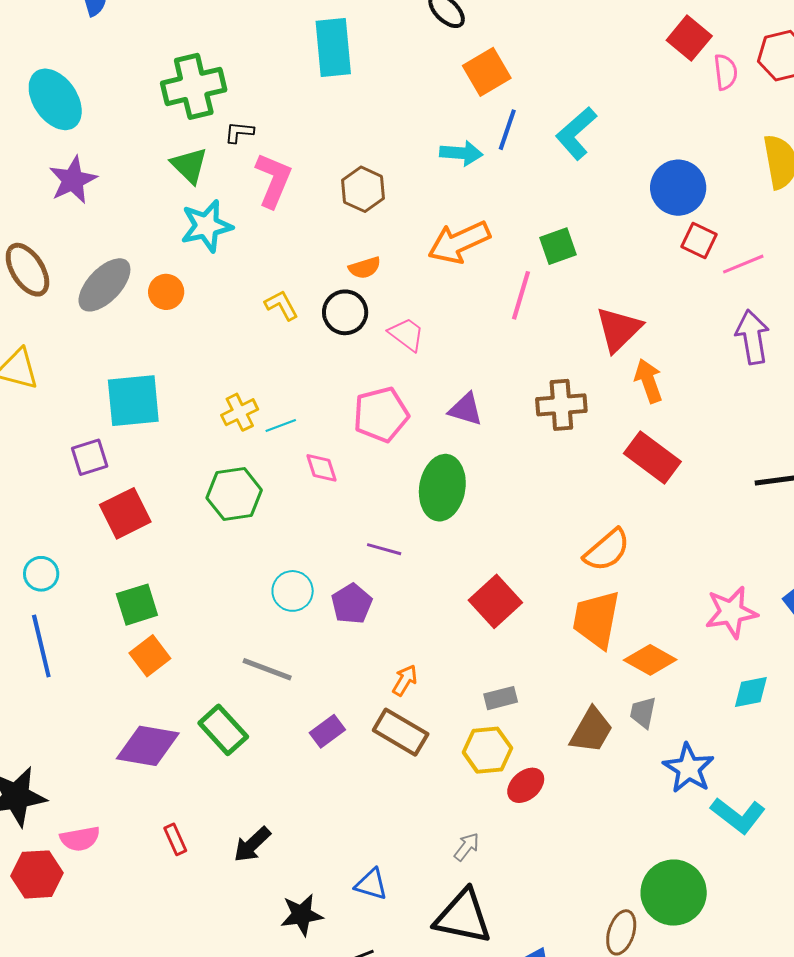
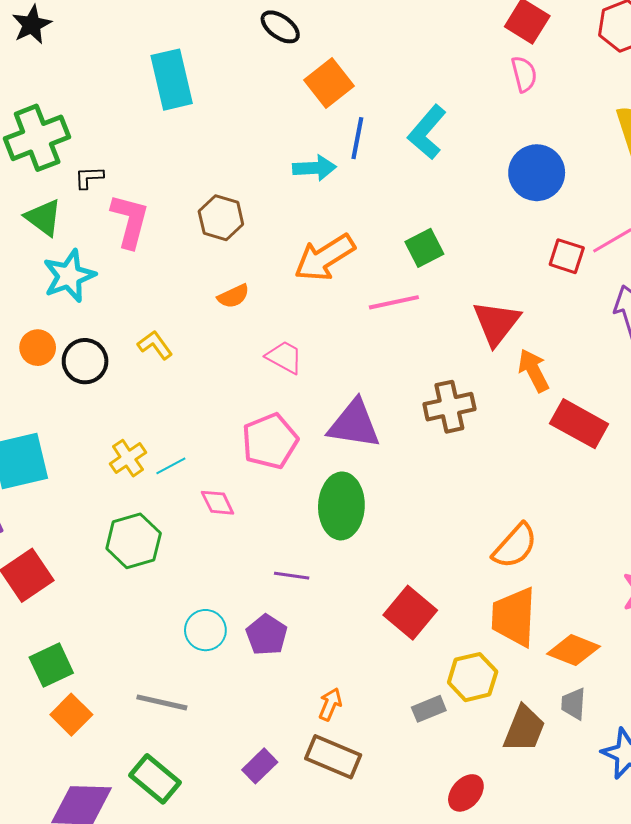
pink semicircle: (726, 72) -> (524, 74), moved
red square: (699, 240) -> (567, 256), moved
pink line: (521, 295) -> (394, 302), turned 69
black circle: (345, 312) -> (85, 361), moved
purple triangle: (466, 409) -> (354, 424), size x1.5
red rectangle: (652, 457) -> (579, 424), moved
gray line: (267, 669) -> (162, 702), moved
yellow hexagon: (487, 750) -> (473, 677), moved

